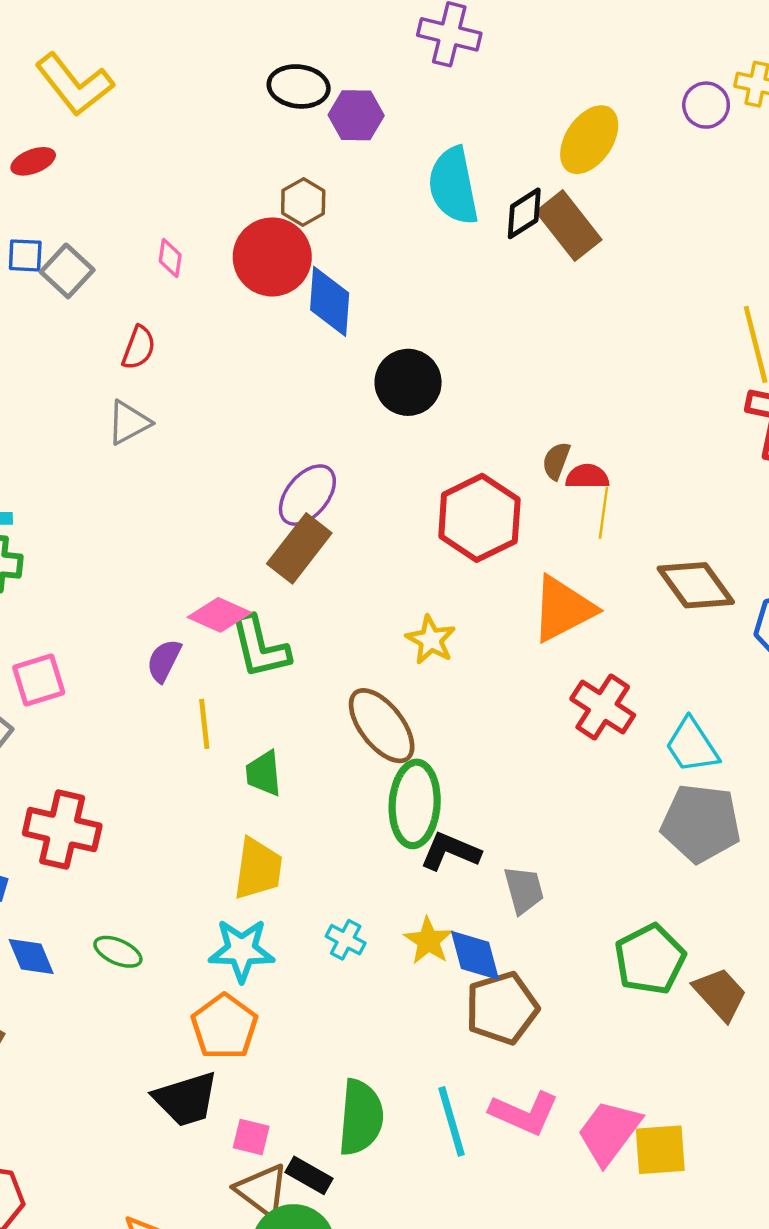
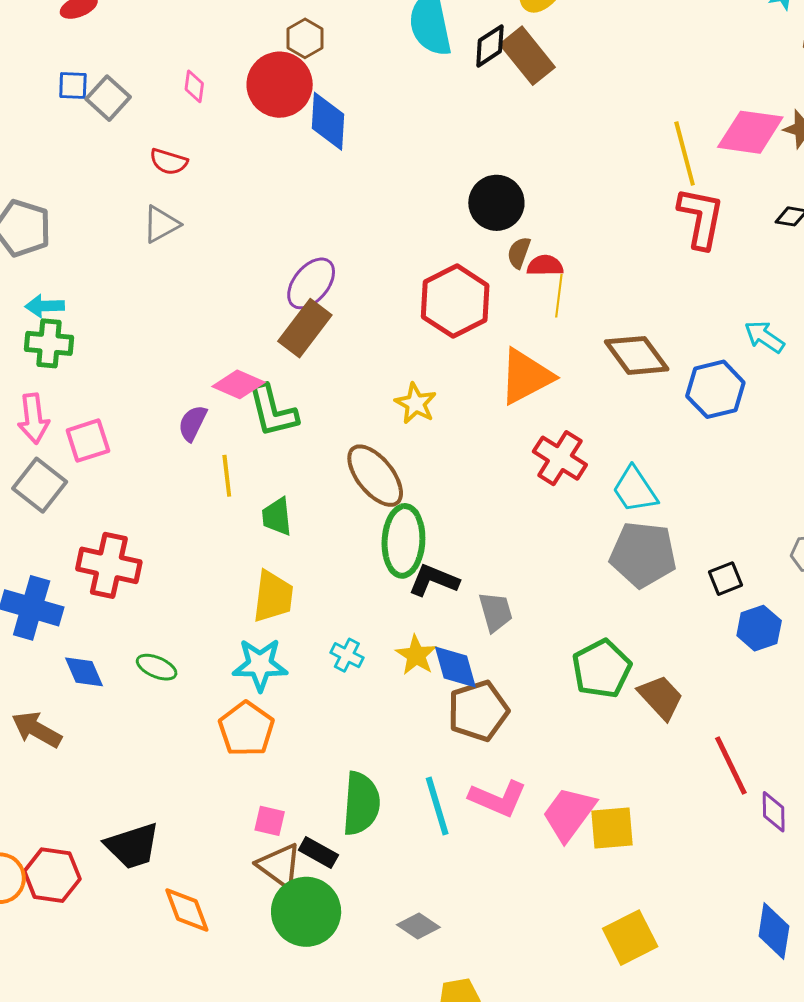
red semicircle: (139, 348) -> (169, 162), turned 87
black circle: (408, 382) -> (496, 203), moved
black trapezoid: (186, 1099) -> (132, 846), moved

